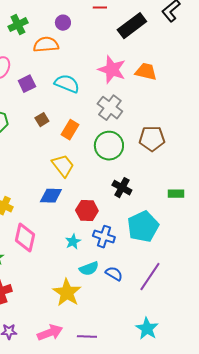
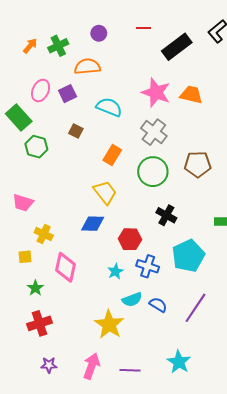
purple circle: (63, 23) -> (99, 33), moved
purple square: (27, 84) -> (68, 94), moved
brown square: (42, 120) -> (76, 131), moved, turned -32
cyan star: (147, 329) -> (179, 362), moved
pink arrow: (50, 333) -> (92, 366), turned -50

